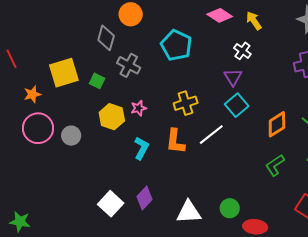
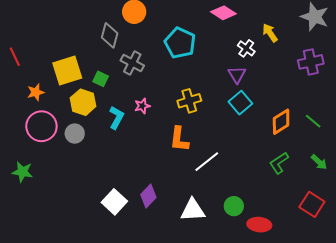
yellow arrow: (254, 21) -> (270, 33), moved
yellow hexagon: (112, 117) -> (83, 102), moved
white line: (211, 135) -> (207, 162), moved
cyan L-shape: (141, 148) -> (116, 118), moved
green star: (20, 222) -> (22, 172), moved

